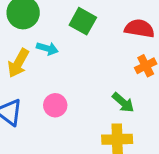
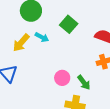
pink circle: (55, 105) -> (62, 78), moved

